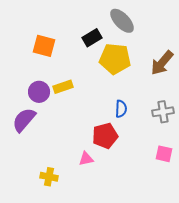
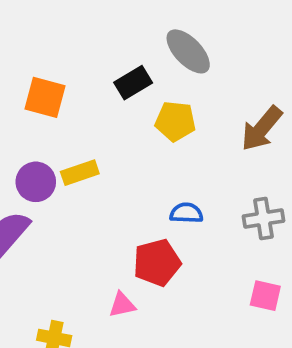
yellow pentagon: (115, 59) -> (175, 121), size x0.7
blue semicircle: (121, 109) -> (186, 213), turned -90

